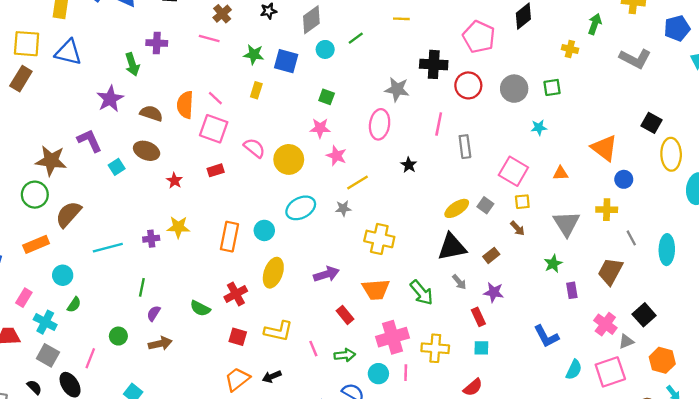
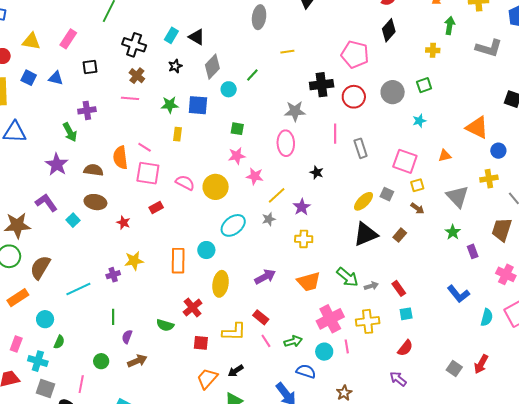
yellow cross: (379, 239) -> (304, 239), size x0.7
gray arrow: (459, 282) -> (371, 286), moved, turned -56
purple star: (494, 292) -> (302, 207), moved, turned -30
red rectangle: (345, 315) -> (261, 317), moved

